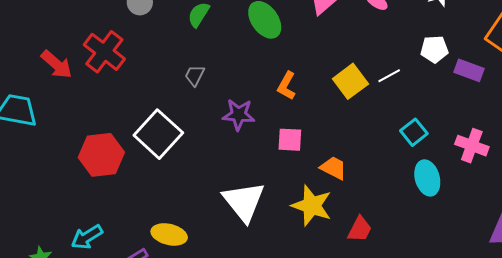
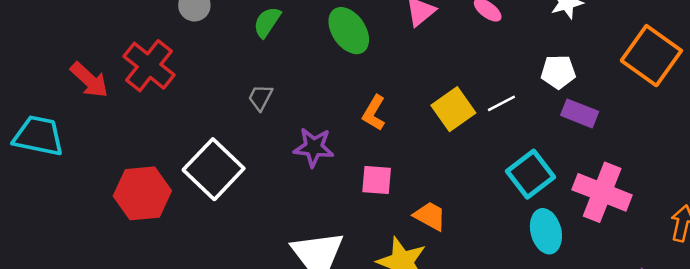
purple rectangle: (469, 70) -> (580, 113), moved
cyan square: (414, 132) -> (531, 174), size x1.4
pink cross: (472, 146) -> (602, 192), size x1.4

